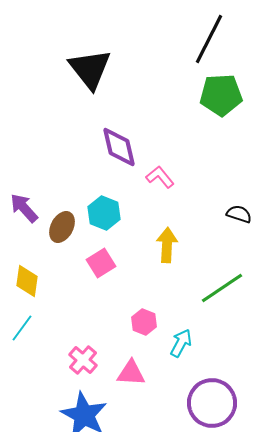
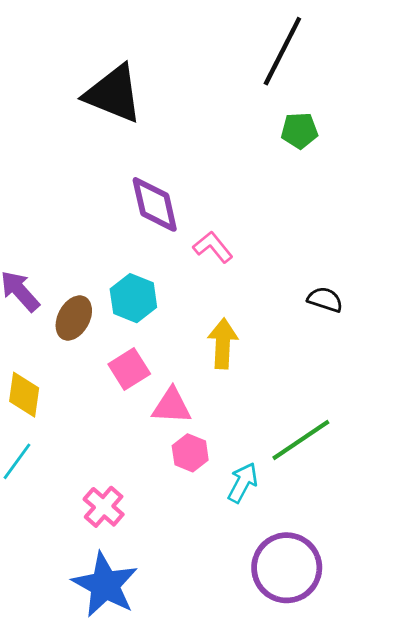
black triangle: (90, 69) -> (114, 94), turned -30
green pentagon: (221, 95) -> (299, 131), size x0.6
green line: (222, 288) -> (301, 440), moved
pink triangle: (131, 373) -> (172, 406), moved

